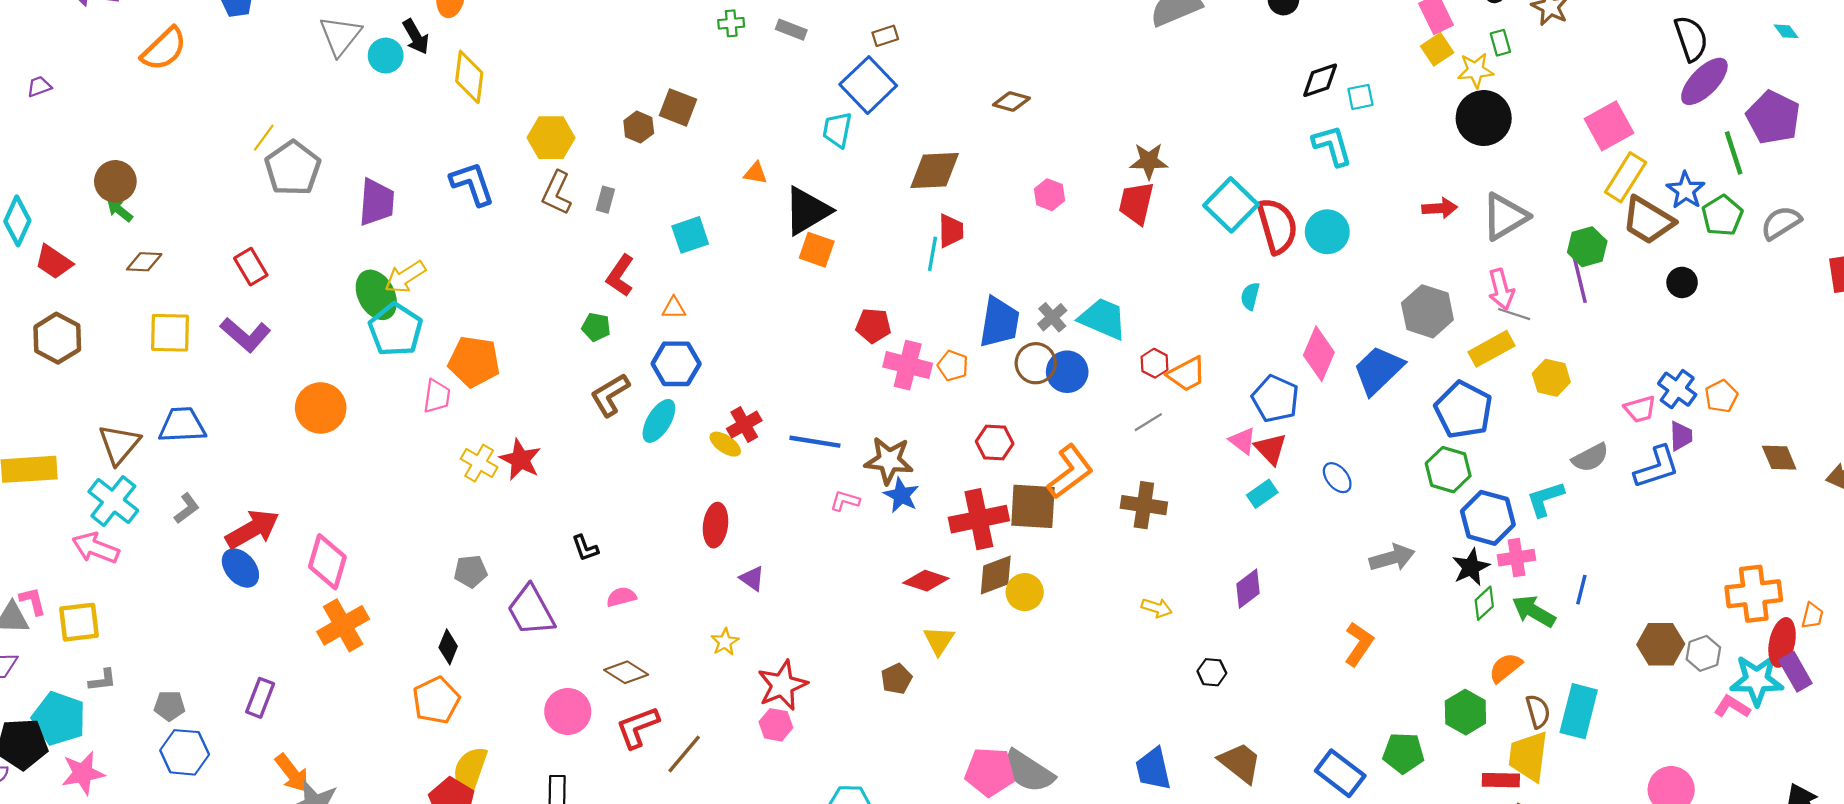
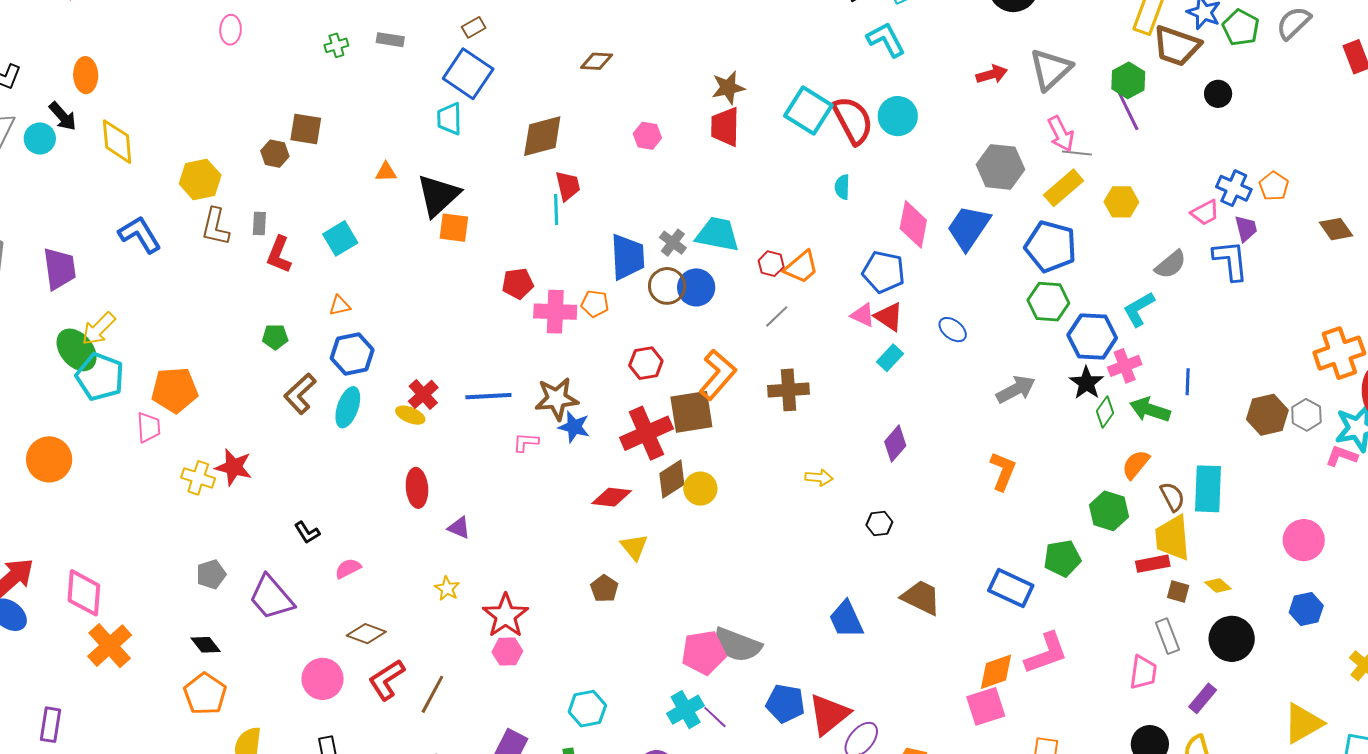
red L-shape: (620, 276) -> (279, 255), moved
blue L-shape: (1657, 467) -> (1230, 260), turned -66
black diamond: (448, 647) -> (206, 645), turned -48

